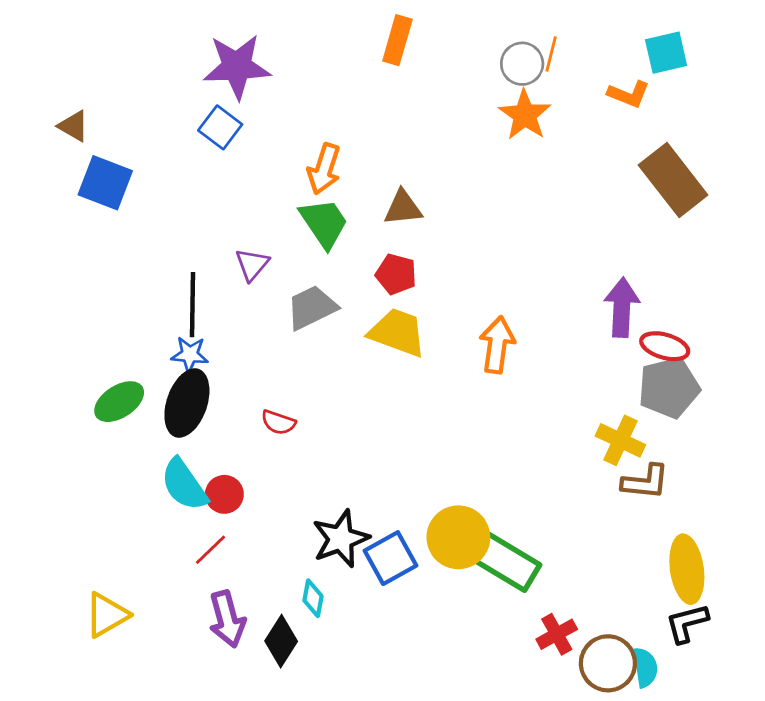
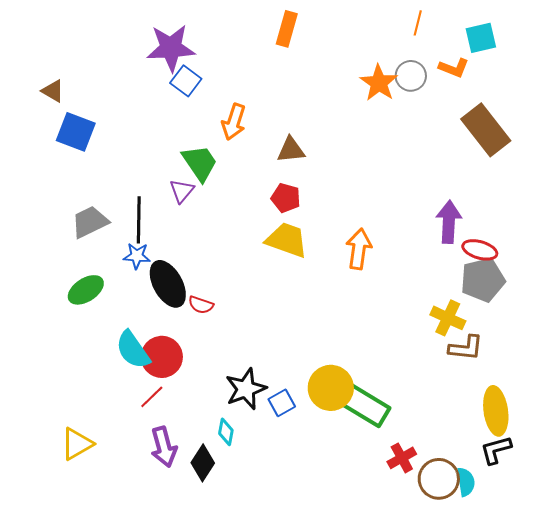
orange line: (551, 54) -> (418, 23), moved
gray circle: (522, 64) -> (411, 76), moved
blue square: (220, 127) -> (186, 81), moved
green trapezoid: (324, 223) -> (200, 163), moved
gray trapezoid: (312, 307) -> (90, 222), moved
black ellipse: (187, 403) -> (168, 284), moved, turned -48
red circle: (224, 494) -> (162, 357), size x1.5
blue square: (391, 558) -> (282, 403), size x0.7

